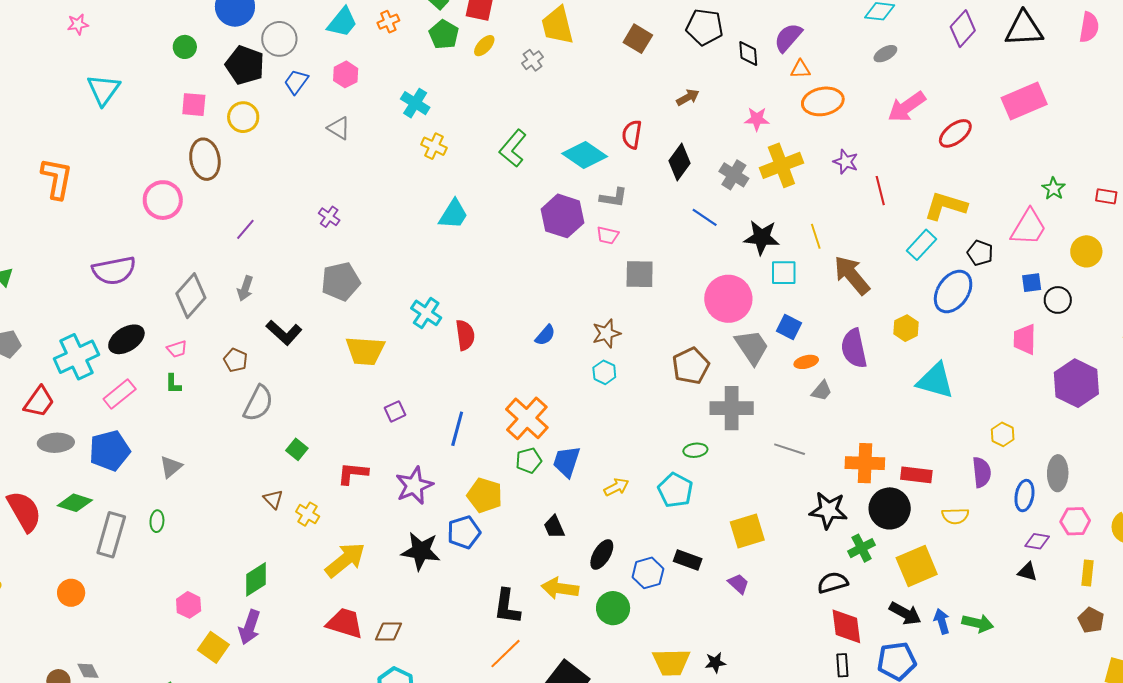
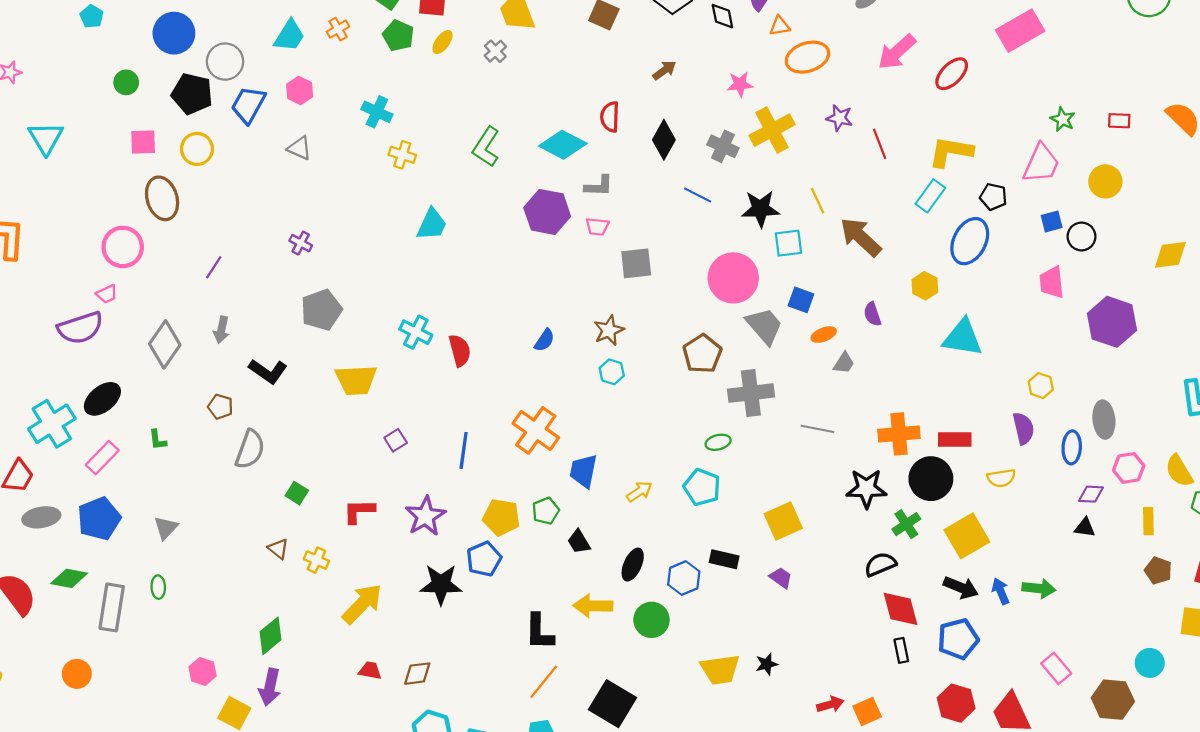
blue trapezoid: (296, 82) -> (248, 105), size x1.4
purple semicircle: (854, 348) -> (872, 314), size x0.6
pink trapezoid: (177, 349) -> (107, 294), moved
green pentagon: (529, 461) -> (546, 511), moved
red trapezoid: (345, 623) -> (370, 670), size x0.6

